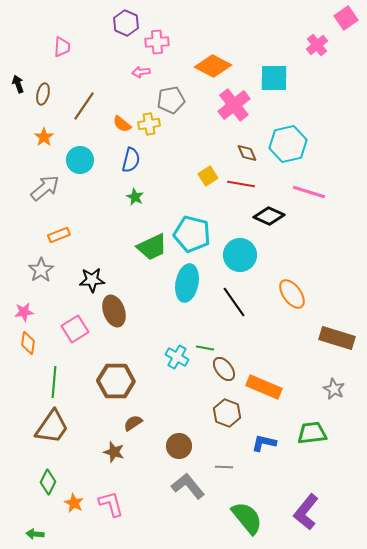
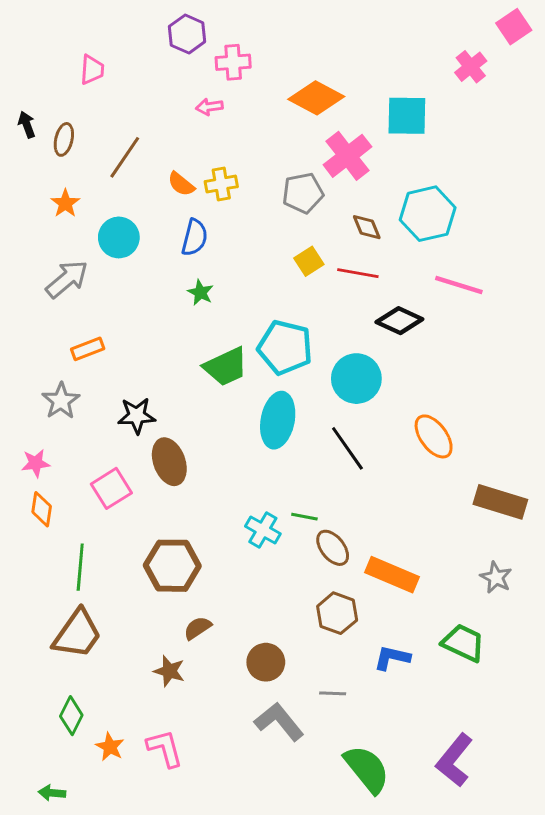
gray pentagon: (171, 100) -> (303, 193), moved
green trapezoid: (312, 433) -> (463, 643), turned 32

